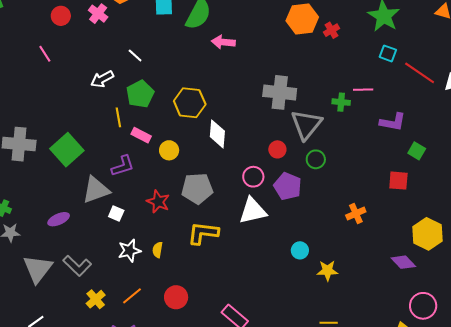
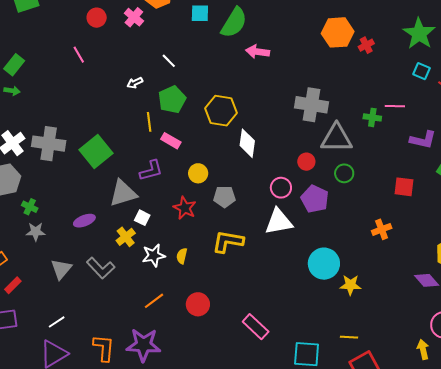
white arrow: (102, 79) -> (135, 83), size x0.7
gray triangle: (306, 125) -> (337, 138), turned 48
yellow circle: (169, 150) -> (198, 173), moved
red square: (398, 181) -> (404, 187), moved
gray pentagon: (197, 189) -> (224, 197), size x0.7
cyan circle: (300, 250) -> (324, 264), size x1.8
gray triangle: (38, 269) -> (61, 269), size x0.7
yellow cross: (96, 299) -> (126, 237), moved

